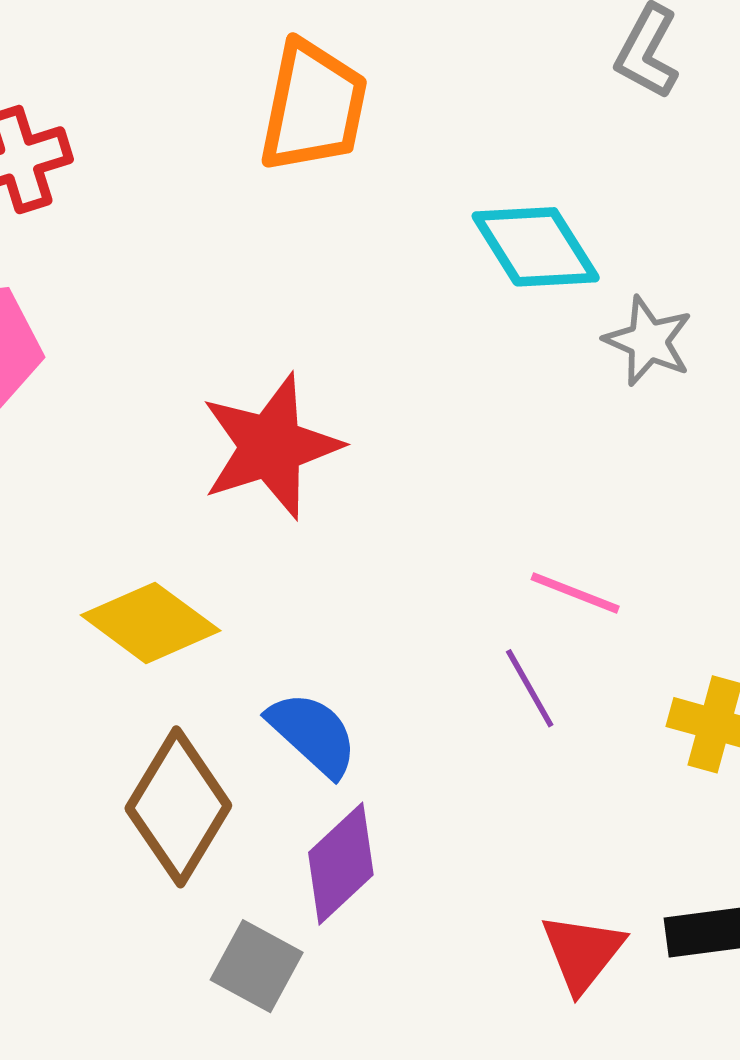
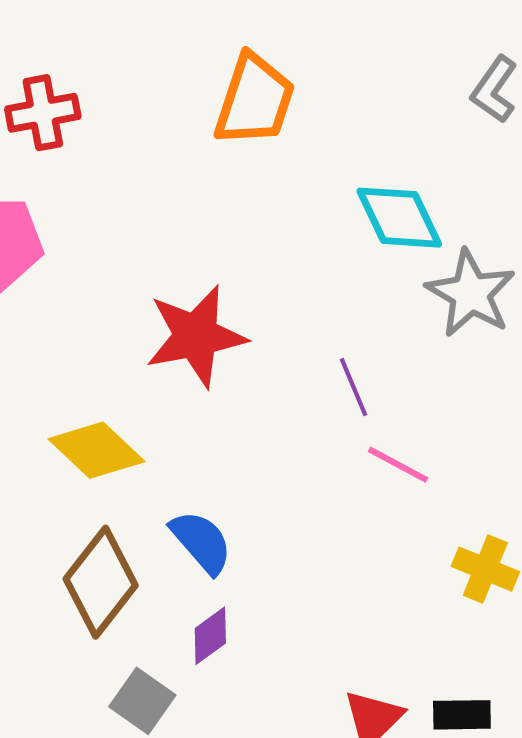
gray star: (648, 341) -> (471, 293), size x1.4
purple line: (530, 688) -> (354, 387), moved
purple diamond: (341, 864) -> (210, 636), size x0.7

